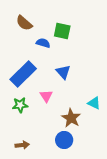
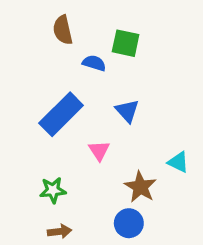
brown semicircle: (24, 23) -> (63, 30), turned 36
green star: (20, 105) -> (53, 190), moved

